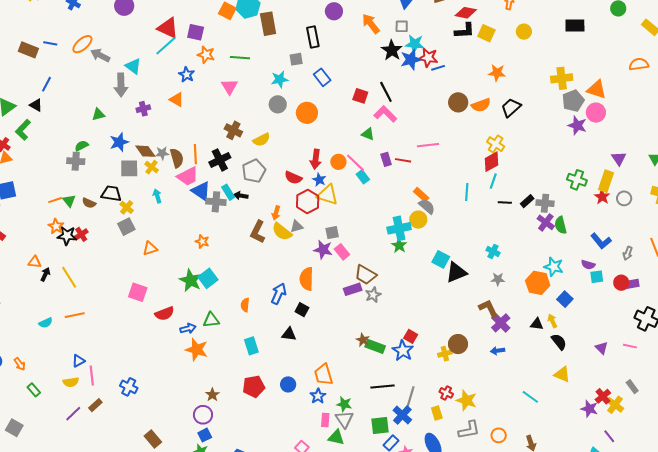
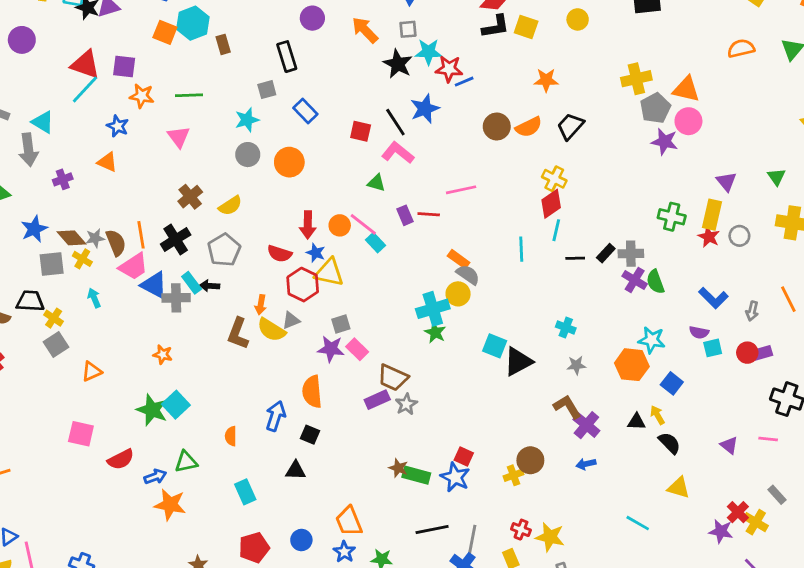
brown rectangle: (268, 24) -> (223, 44), size x0.6
blue star: (411, 60) -> (425, 109), moved
brown cross: (233, 130) -> (190, 197), turned 30

